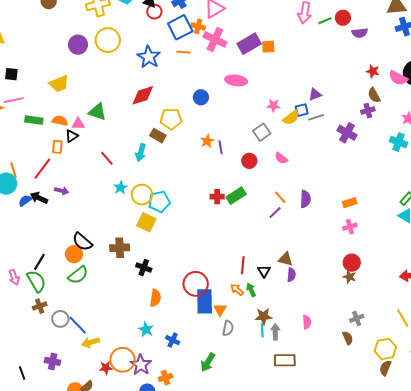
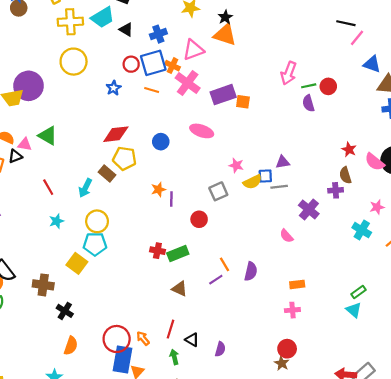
red circle: (154, 12) -> (131, 64), moved
purple semicircle: (360, 33) -> (308, 103), moved, turned 70
purple circle: (78, 45) -> (29, 86), moved, size x1.4
blue star: (149, 57) -> (114, 88), size x0.6
red diamond: (143, 95) -> (116, 134), moved
pink semicircle: (281, 158) -> (286, 236), moved
yellow circle: (142, 195) -> (97, 221), moved
brown triangle: (285, 259) -> (179, 289), moved
black triangle: (264, 271) -> (192, 340), turned -40
orange arrow: (237, 290) -> (143, 338), moved

